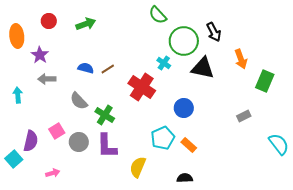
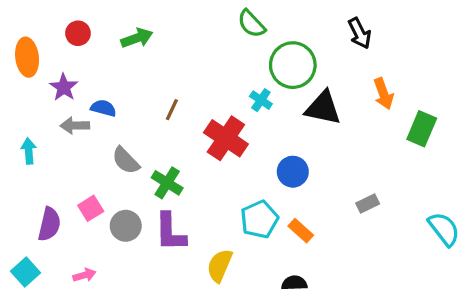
black arrow: (214, 32) -> (360, 33), moved
blue semicircle: (86, 68) -> (103, 108), moved
brown line: (108, 69) -> (172, 110), turned -32
gray rectangle: (244, 116) -> (368, 204), moved
cyan square: (14, 159) -> (25, 272), moved

